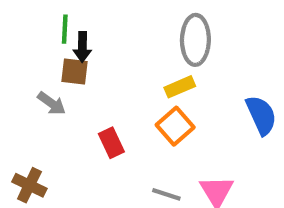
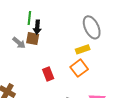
gray ellipse: (195, 40) -> (92, 27), turned -30
gray arrow: (52, 103) -> (19, 43), moved

